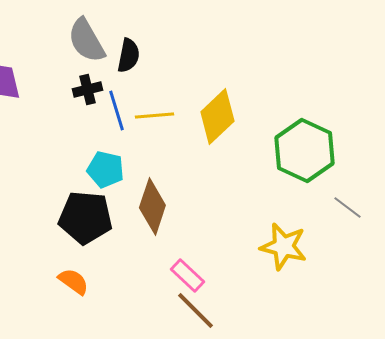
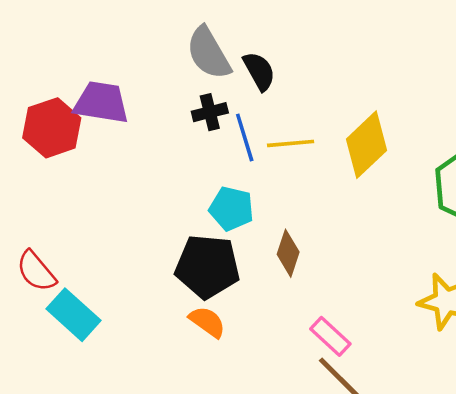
black semicircle: (128, 55) -> (259, 71), turned -40
brown diamond: (152, 206) -> (288, 253), size x0.7
orange semicircle: (73, 281) -> (207, 322), moved

